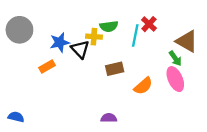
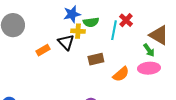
blue star: (60, 42) -> (72, 14), moved
orange rectangle: (47, 66) -> (43, 50), moved
pink ellipse: (175, 79) -> (149, 68), turned -70

